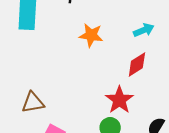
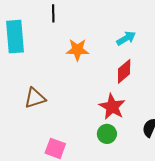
brown triangle: (33, 103) -> (35, 98), moved

